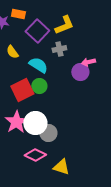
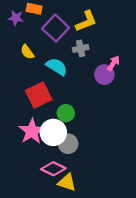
pink arrow: (88, 62) -> (113, 63), turned 136
green circle: (39, 86) -> (66, 113), moved
yellow triangle: (61, 167) -> (67, 182), moved

